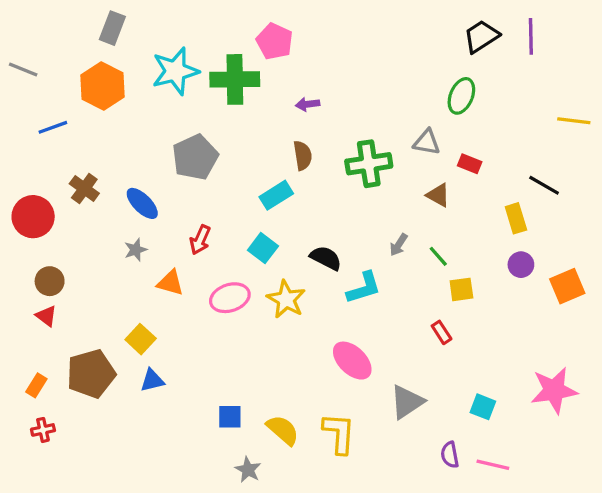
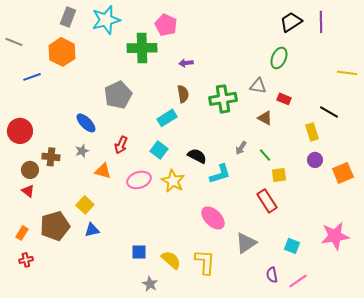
cyan star: (175, 71) -> (106, 20), moved
brown cross: (84, 189) -> (51, 157), moved, turned -30
red rectangle: (442, 332) -> (267, 201), size x1.6
pink line: (493, 465) -> (298, 281), turned -48

